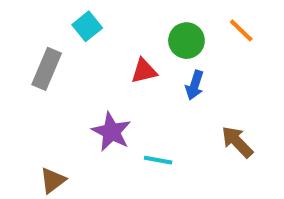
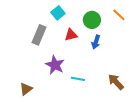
cyan square: (87, 26) -> (58, 13), moved
gray rectangle: (47, 69) -> (39, 35), moved
brown arrow: (237, 142) -> (116, 82), moved

